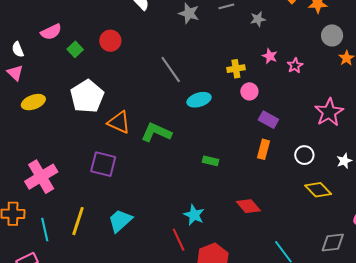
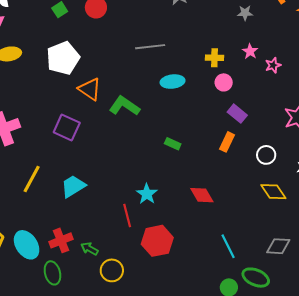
gray line: (171, 70) -> (150, 47), turned -72

